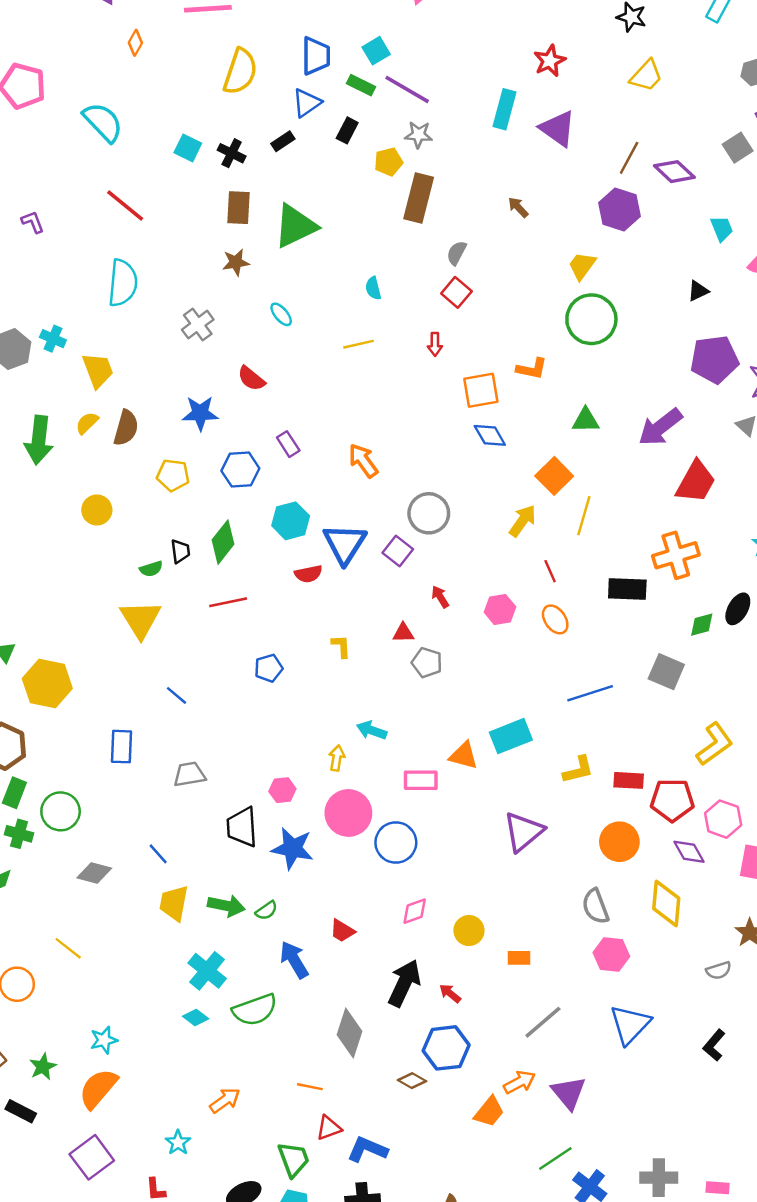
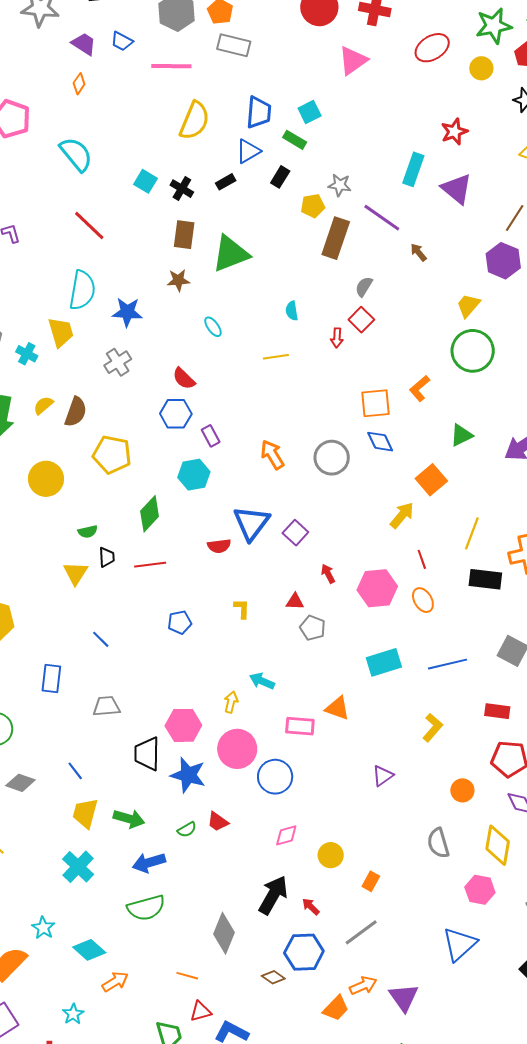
orange diamond: (135, 43) -> (79, 84), moved
purple line: (407, 89) -> (382, 218), moved
gray cross: (198, 325) -> (118, 362), moved
cyan cross: (53, 339) -> (27, 354), moved
red arrow: (435, 344) -> (337, 338), moved
orange L-shape: (532, 369) -> (420, 388), turned 124
yellow trapezoid: (98, 370) -> (61, 332), moved
blue star: (200, 413) -> (127, 312), moved
green triangle: (586, 420) -> (461, 435), turned -30
blue hexagon: (240, 470) -> (176, 414), moved
yellow pentagon: (173, 475) -> (112, 455), size x1.4
yellow circle: (97, 510) -> (46, 479), size x1.4
gray circle: (429, 513) -> (332, 458), moved
yellow line: (584, 516) -> (472, 533), moved
cyan hexagon: (291, 521) -> (194, 475), moved
black trapezoid: (180, 551) -> (107, 557), moved
pink hexagon: (500, 610) -> (377, 588), size x1.5
yellow triangle: (141, 619) -> (76, 573), size x0.7
cyan rectangle: (511, 736) -> (384, 662), moved
yellow L-shape: (578, 770) -> (433, 728), turned -40
red rectangle: (629, 780) -> (497, 711), moved
pink hexagon: (282, 790) -> (183, 725), size x1.6
purple triangle: (524, 832) -> (383, 776), size x0.6
orange circle: (619, 842) -> (462, 790), size x0.7
green semicircle: (266, 911) -> (187, 830), moved
red trapezoid: (342, 931) -> (218, 822), moved
pink hexagon: (611, 954) -> (480, 890), moved
orange rectangle: (519, 958) -> (371, 881), turned -66
blue arrow: (294, 960) -> (149, 863), moved, turned -80
cyan cross: (207, 971) -> (78, 867), moved
cyan diamond: (196, 1018) -> (89, 950), moved, size x1.5
gray line: (543, 1022) -> (361, 932), moved
cyan star: (104, 1040) -> (43, 928), moved, turned -30

